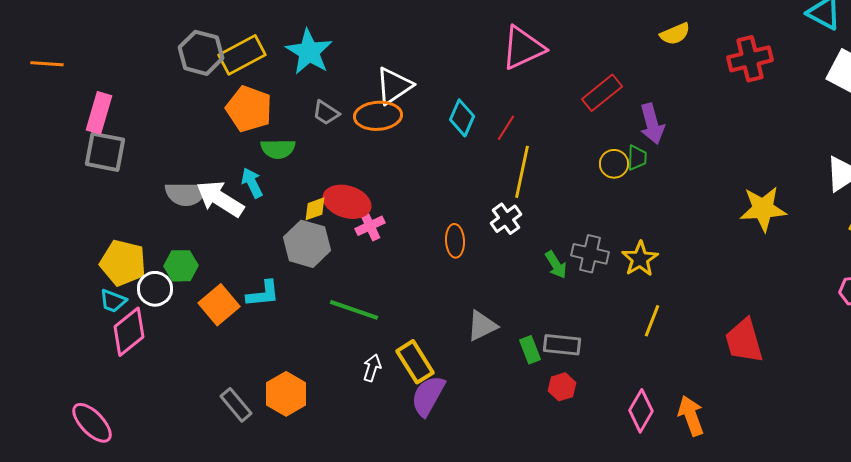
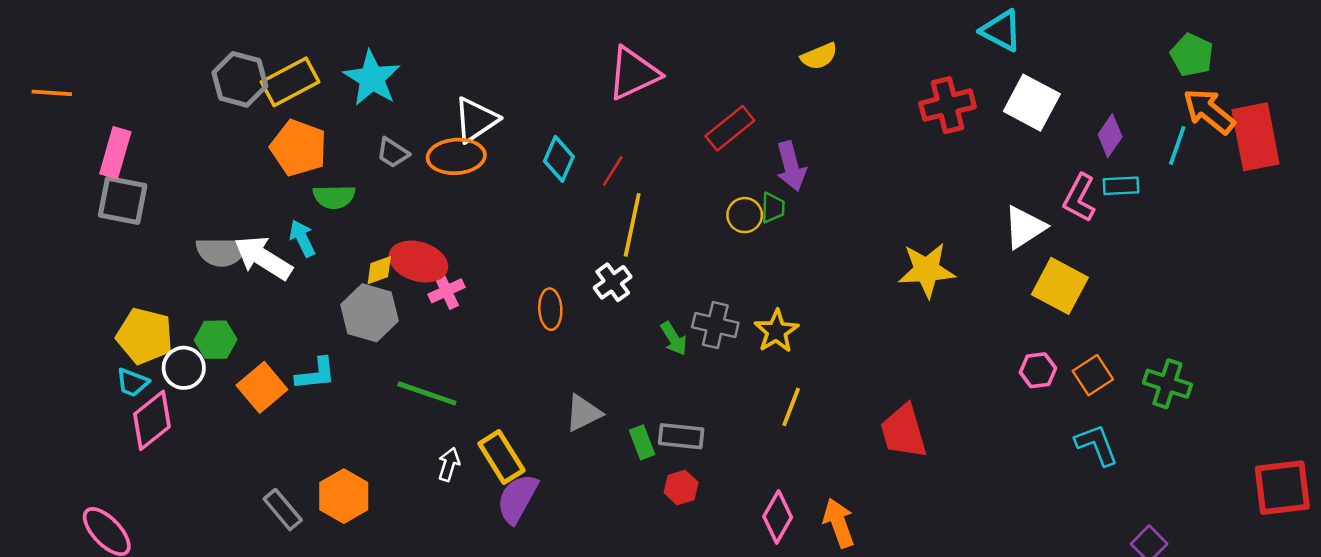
red cross: (750, 59) -> (947, 105), moved

